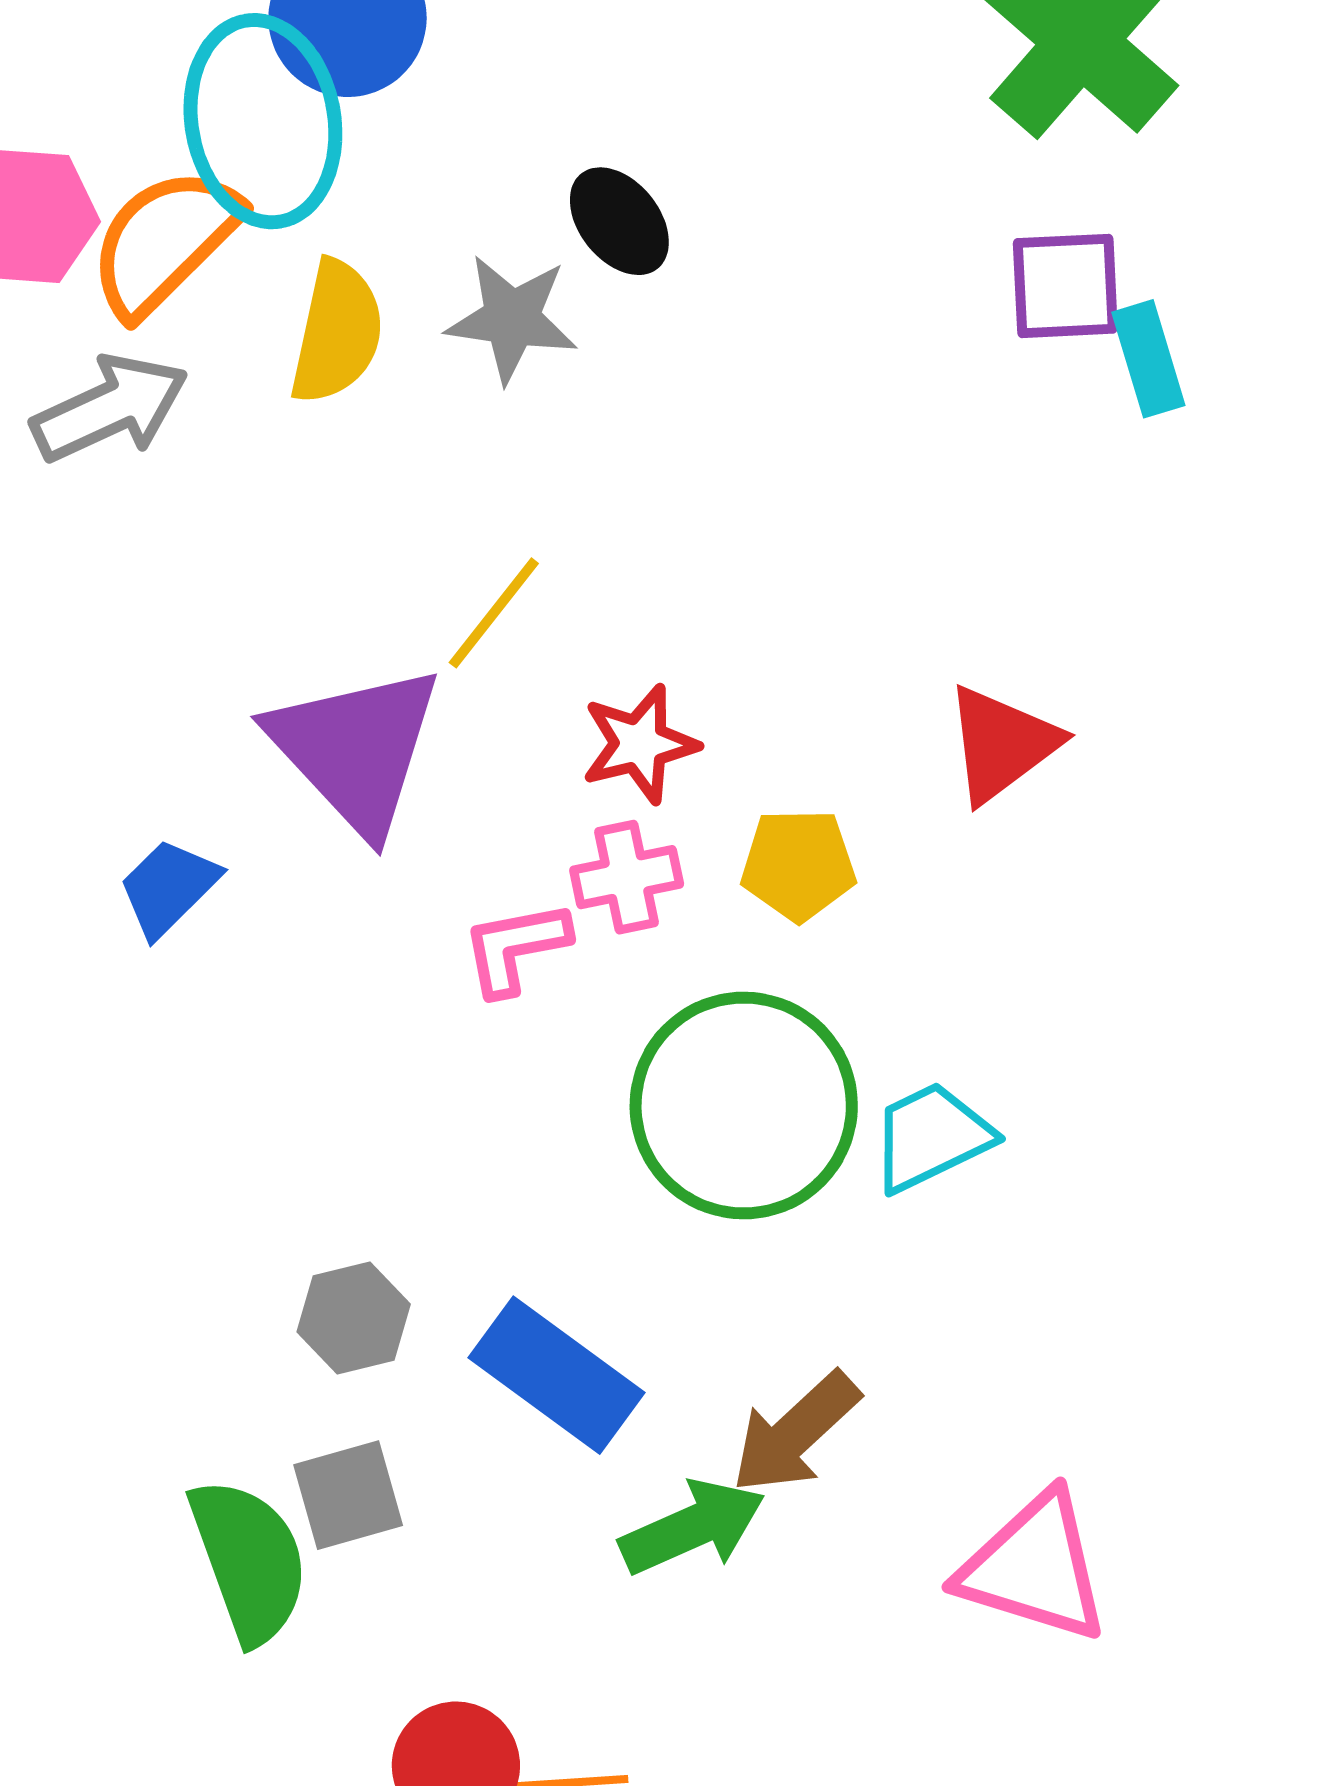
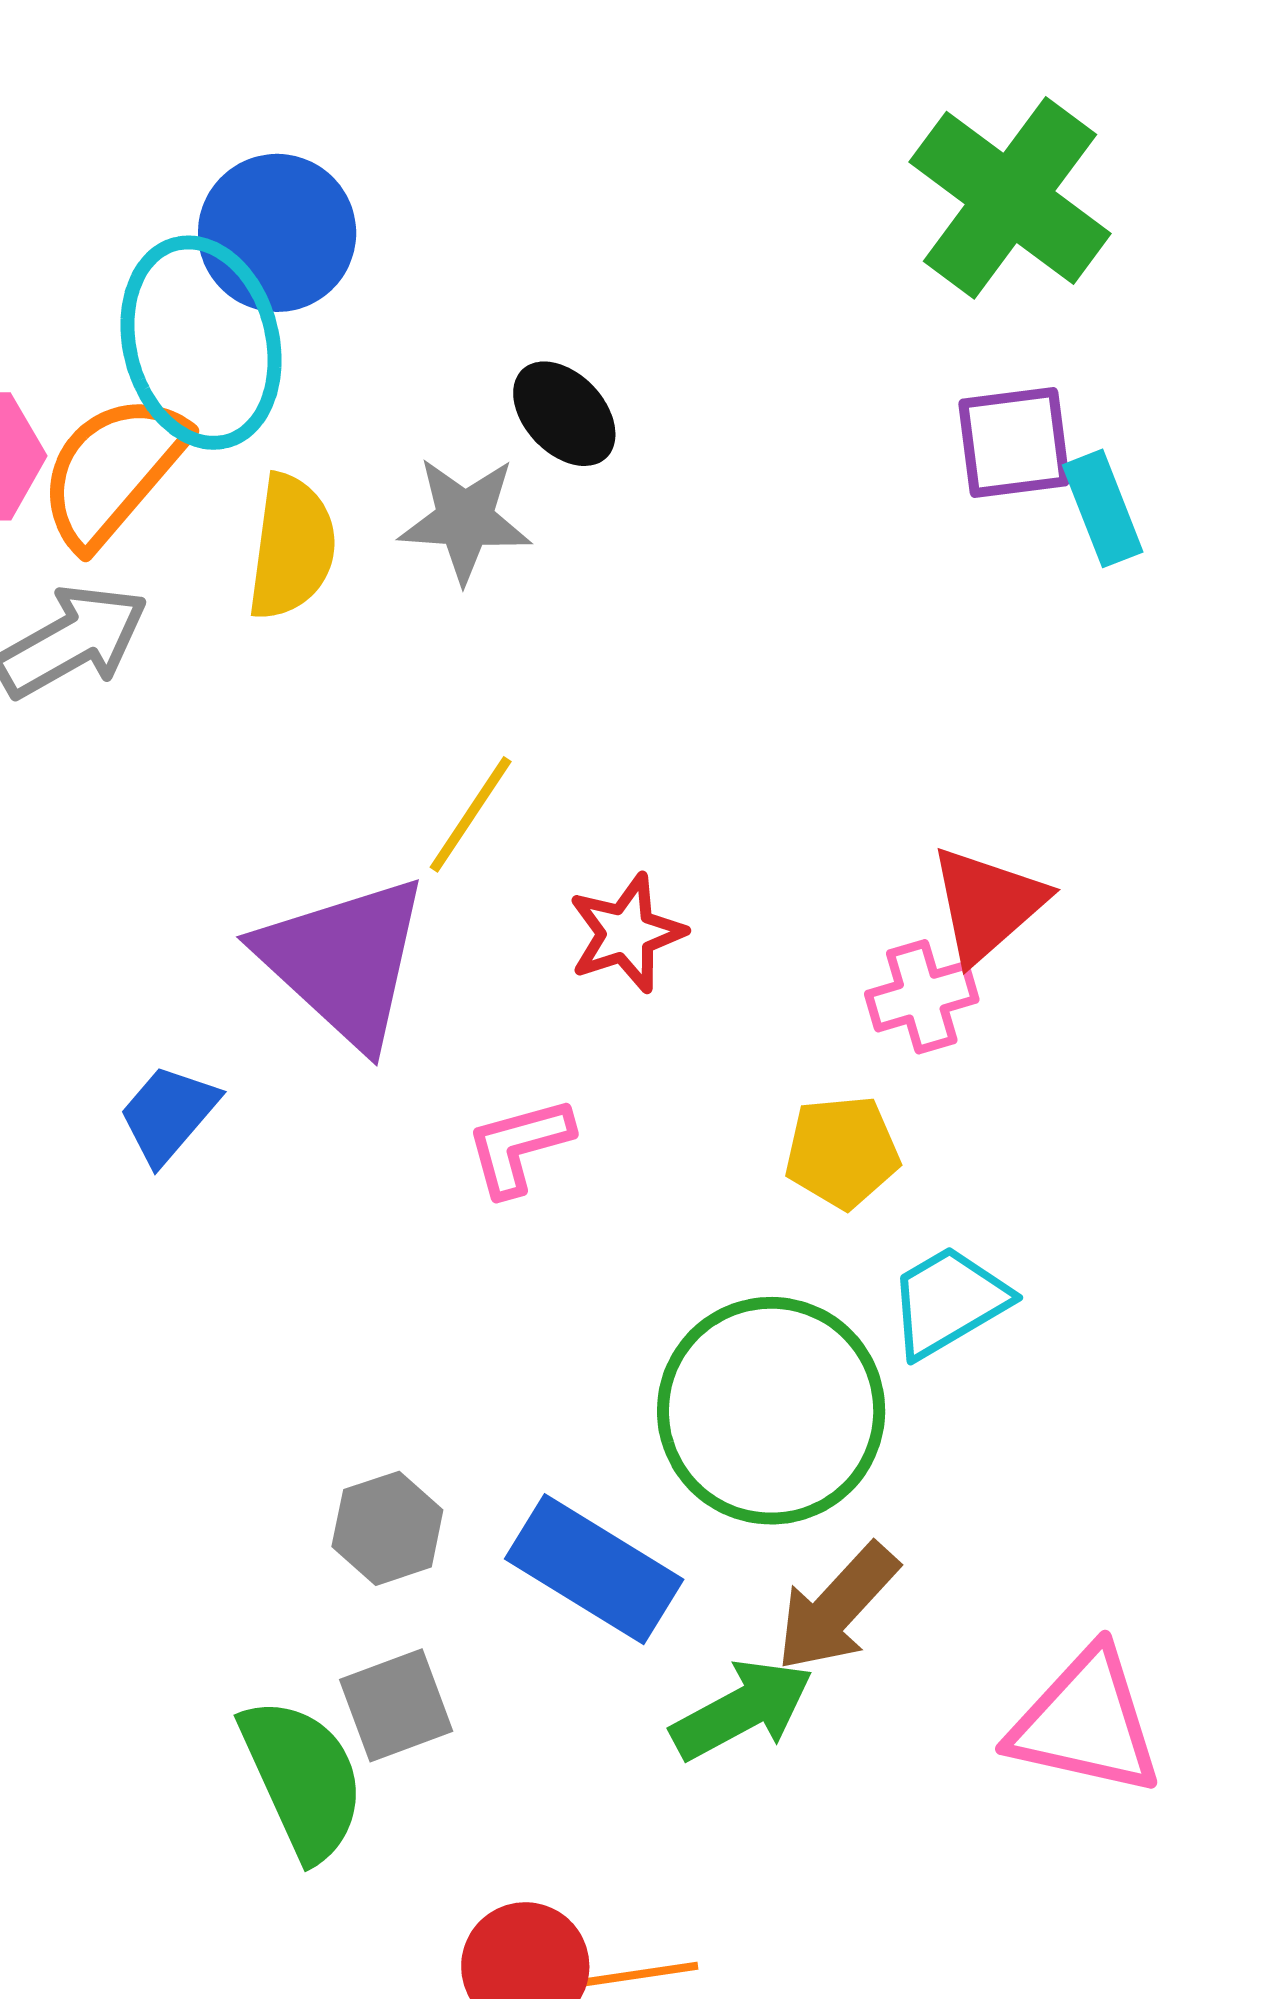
yellow pentagon: (798, 865) -> (842, 1152), moved
pink cross: (627, 877) -> (922, 997), moved
green circle: (744, 1106) -> (771, 1411), moved

